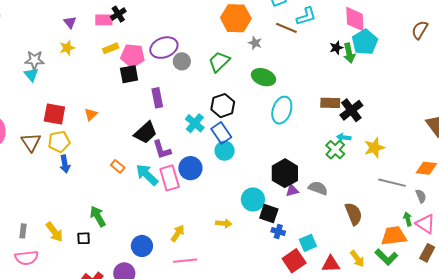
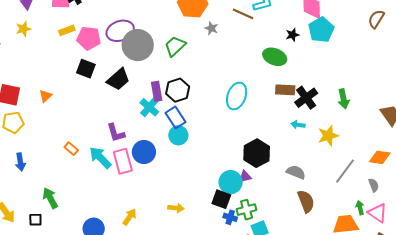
green arrow: (349, 53) -> (343, 99), moved
gray circle: (182, 61) -> (138, 45), size x1.8
black square: (129, 74) -> (86, 69), moved, turned 30
green ellipse: (263, 77) -> (275, 57), moved
purple rectangle: (157, 98) -> (157, 91), moved
black trapezoid: (146, 133) -> (118, 79), moved
green cross: (335, 150) -> (247, 210), moved, turned 30
blue arrow: (65, 164) -> (20, 162), moved
black hexagon: (285, 173) -> (257, 153), moved
gray line: (392, 183) -> (345, 171), turned -68
gray semicircle: (318, 188) -> (296, 172), moved
cyan circle: (253, 199) -> (231, 182), moved

